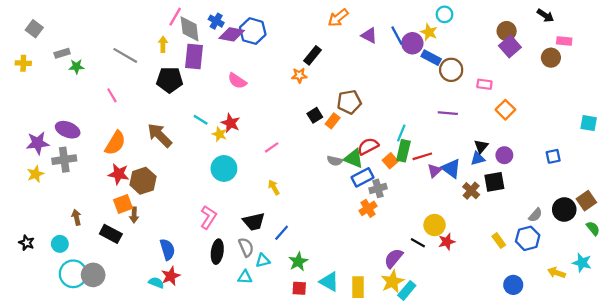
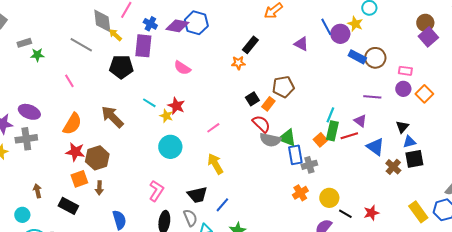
blue cross: (216, 21) -> (150, 24), moved
gray diamond: (190, 29) -> (102, 21), moved
purple triangle: (369, 35) -> (301, 44), moved
yellow arrow: (163, 44) -> (115, 35), turned -48
blue rectangle: (431, 58) -> (357, 57), moved
red semicircle: (368, 146) -> (261, 124), moved, turned 72
purple circle: (504, 155) -> (403, 89), moved
blue triangle: (478, 159) -> (409, 142), moved
gray semicircle: (335, 161) -> (270, 140), size x1.5
purple triangle: (435, 171) -> (360, 121), moved, turned -40
blue rectangle: (362, 177) -> (295, 155), turned -72
yellow arrow: (274, 187) -> (215, 164), size x1.5
orange cross: (368, 208) -> (300, 193), moved
brown arrow: (134, 215) -> (99, 188), moved
yellow circle: (435, 225) -> (329, 198), moved
yellow rectangle: (499, 241) -> (418, 212), size x1.5

